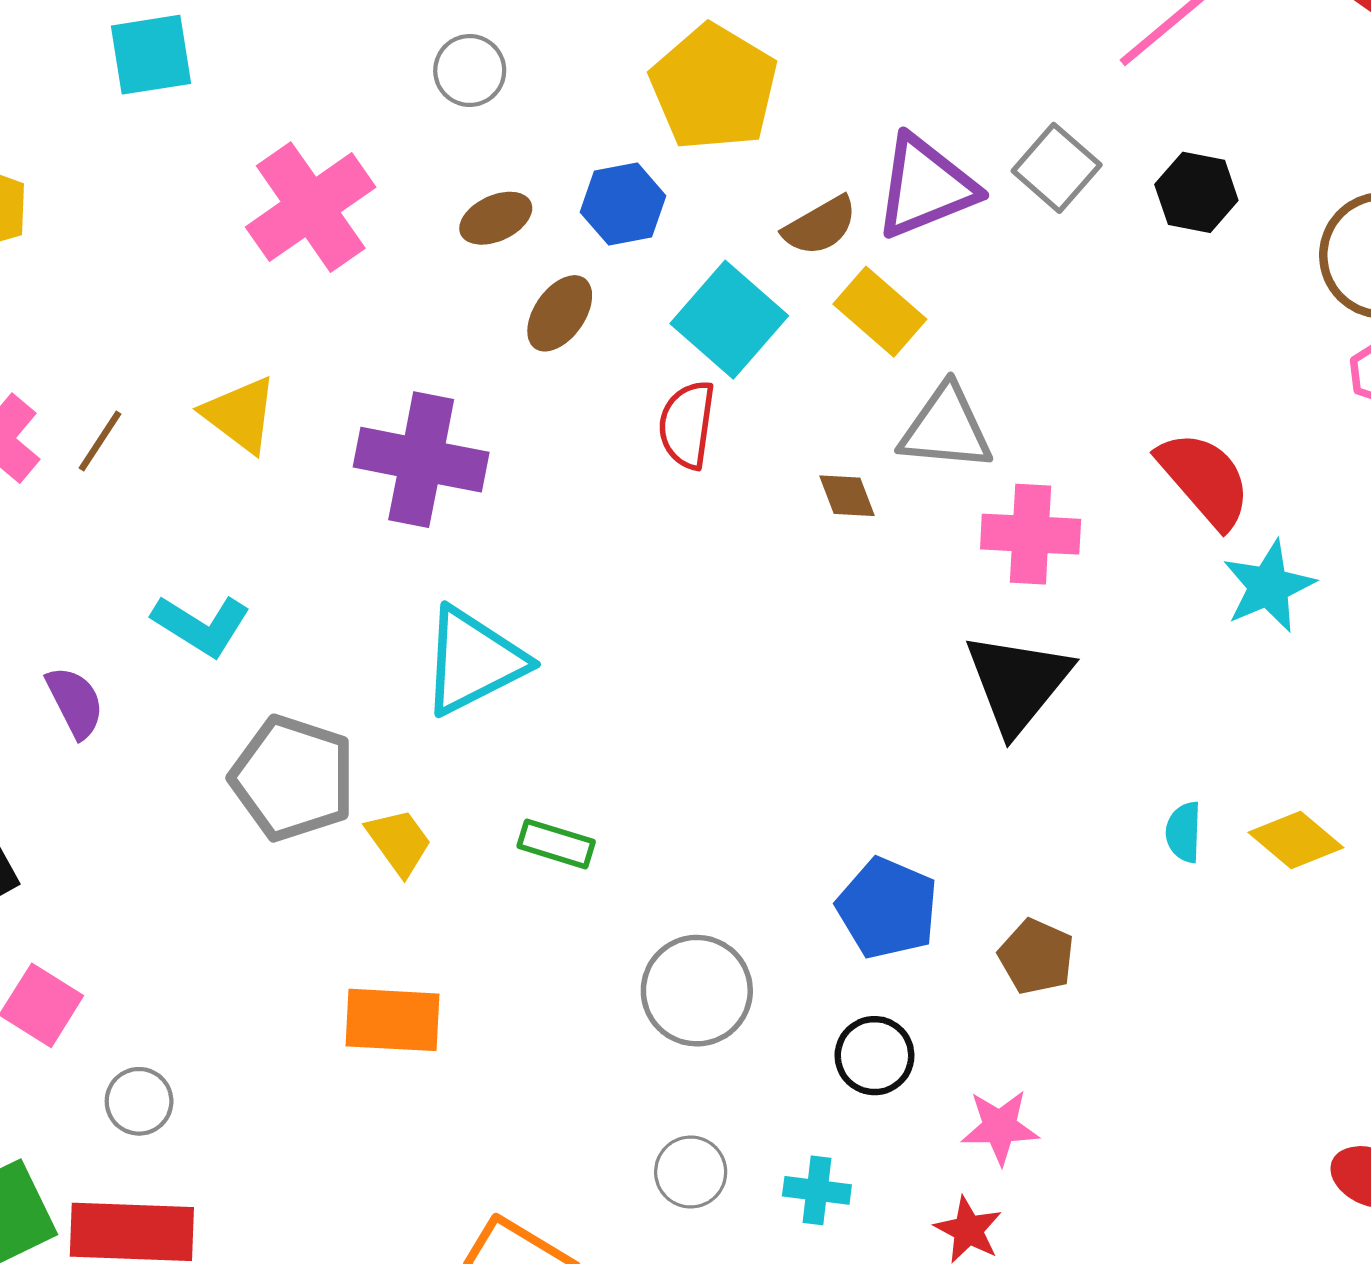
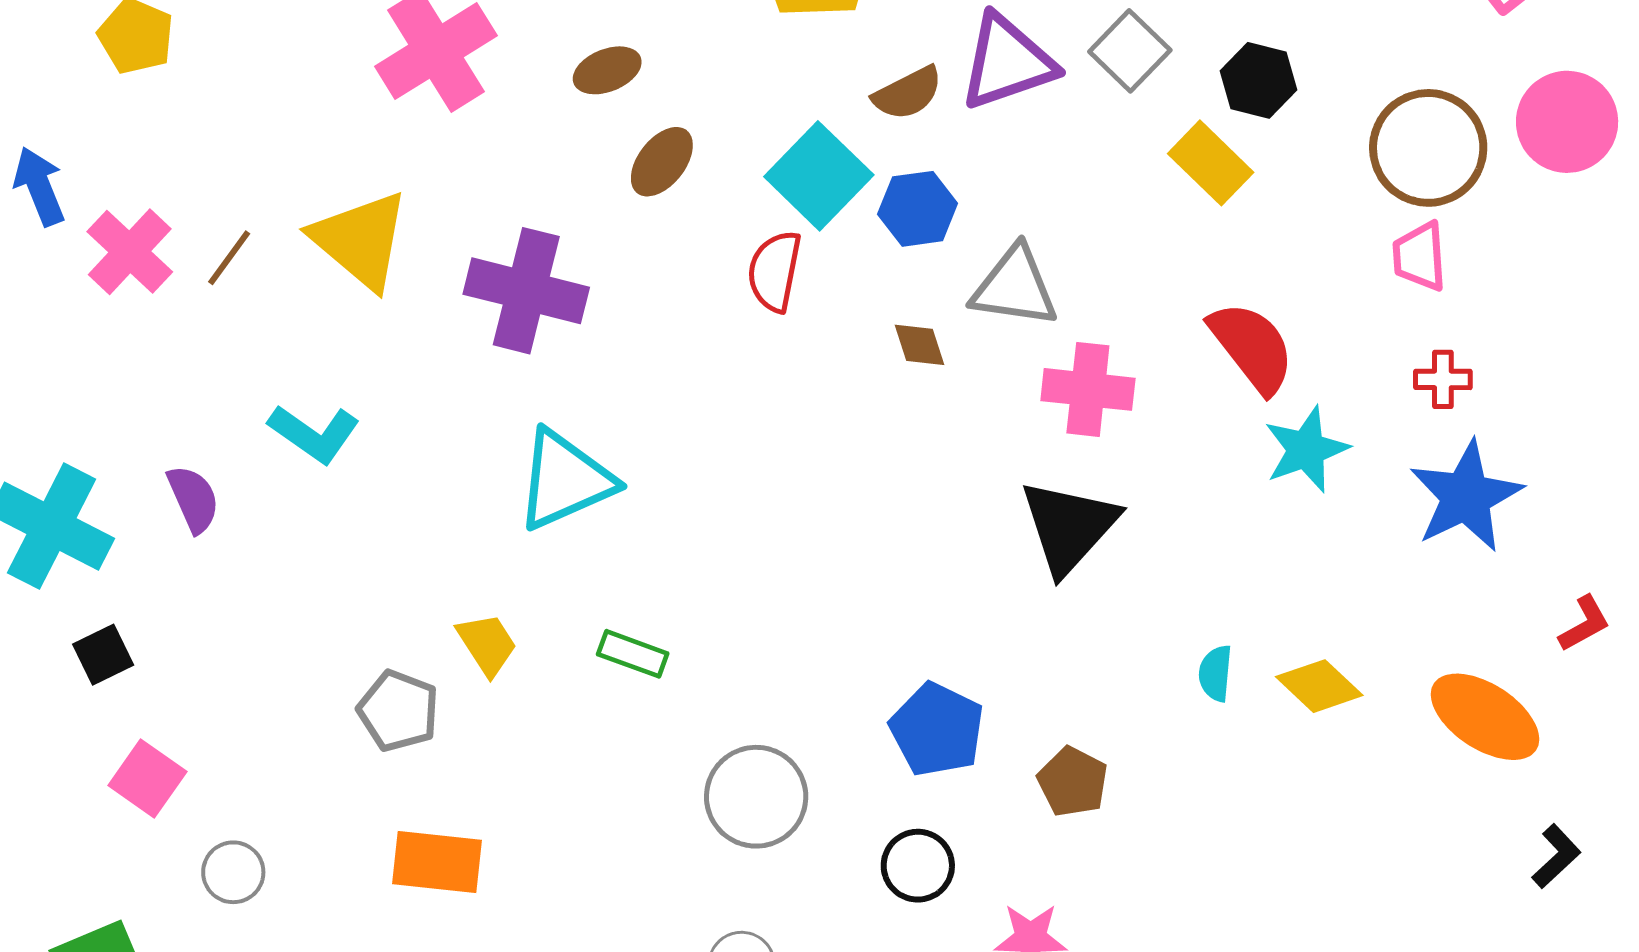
blue hexagon: (623, 204) -> (918, 209), moved
yellow rectangle: (880, 312) -> (1211, 163), moved
yellow triangle: (240, 415) -> (360, 240), size x1.4
gray pentagon: (293, 778) -> (398, 711), moved, size x0.7
orange rectangle: (392, 1020) -> (437, 862), moved

